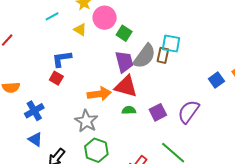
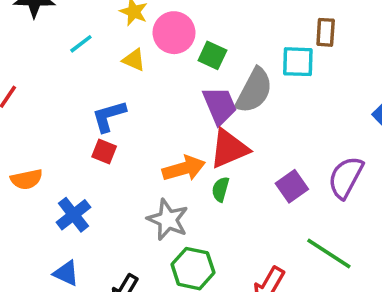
brown rectangle: (163, 55) -> (326, 32), moved
red triangle: (126, 86) -> (229, 149), turned -30
green semicircle: (129, 110) -> (221, 189), moved, turned -64
blue triangle: (35, 139) -> (66, 273), moved

